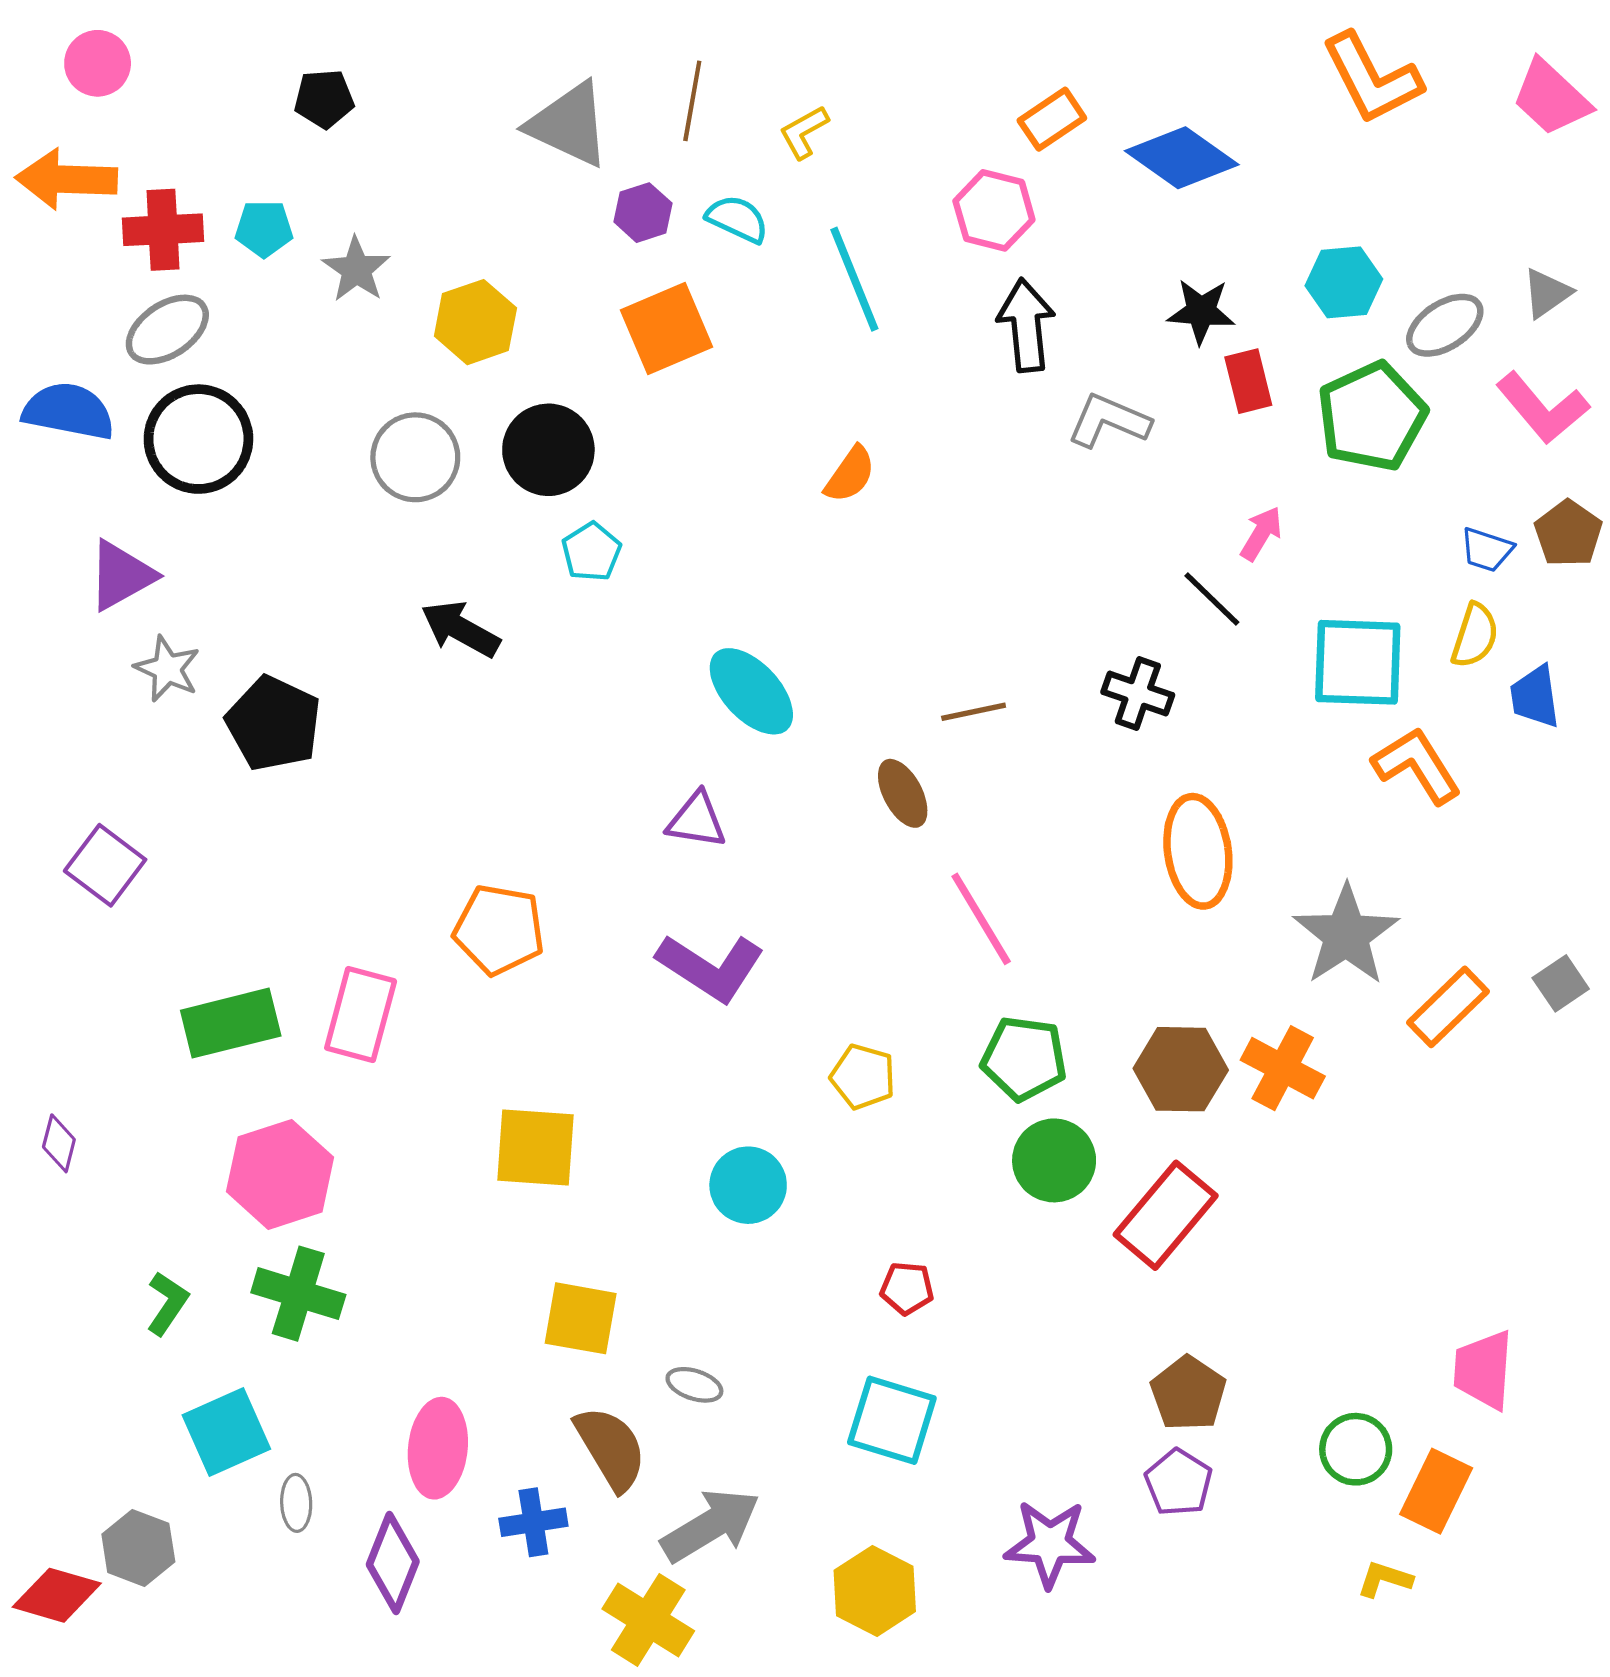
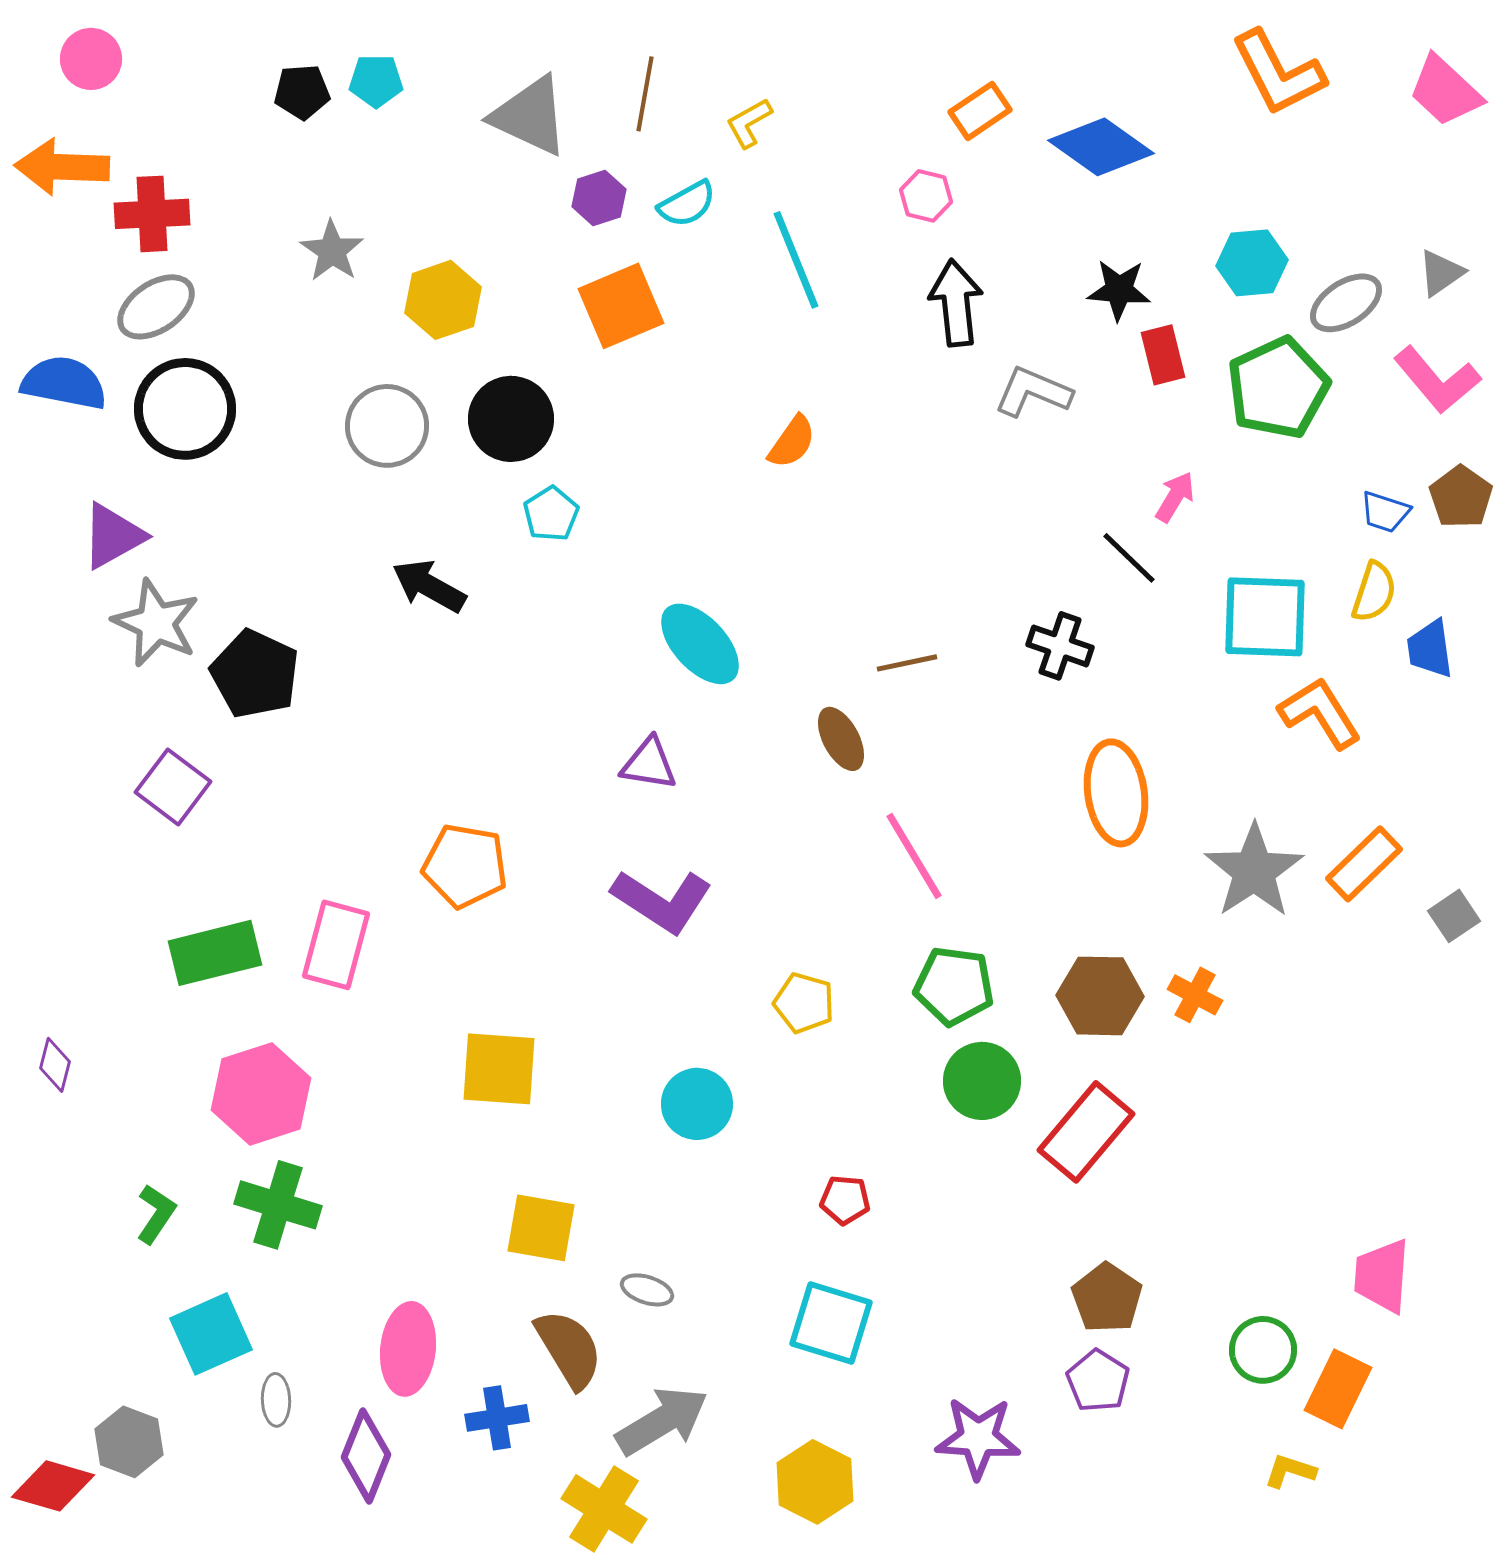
pink hexagon: (994, 210) -> (926, 196), size x0.7
cyan semicircle: (737, 219) -> (687, 204), turned 126
cyan pentagon: (264, 229) -> (376, 81), moved
gray star: (167, 669) -> (156, 623), size x1.4
purple square: (105, 865) -> (173, 787), moved
orange rectangle: (1448, 1007) -> (1364, 864), moved
orange cross: (1283, 1068) -> (1195, 995), size x0.7

